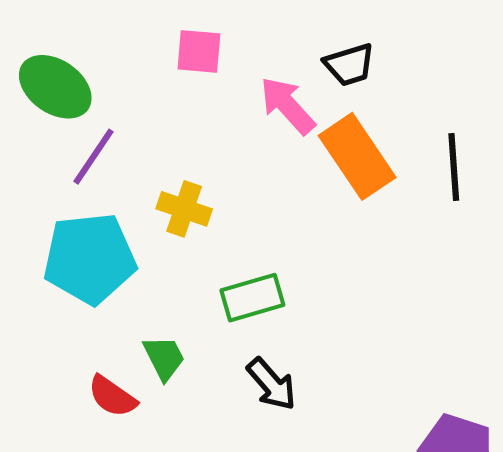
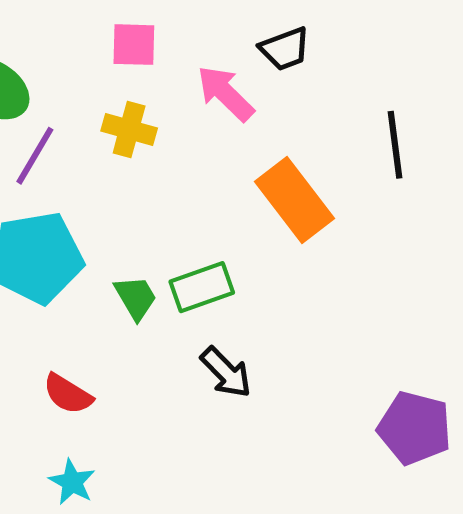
orange rectangle: (357, 156) -> (295, 200), moved
yellow cross: (184, 209) -> (129, 129), moved
green trapezoid: (164, 358) -> (136, 298), moved

